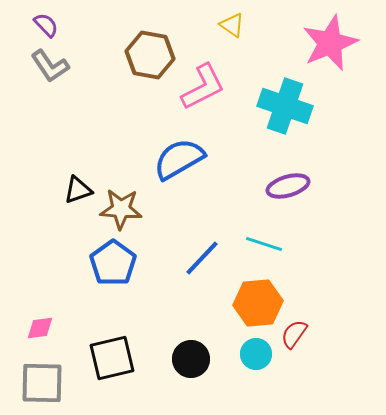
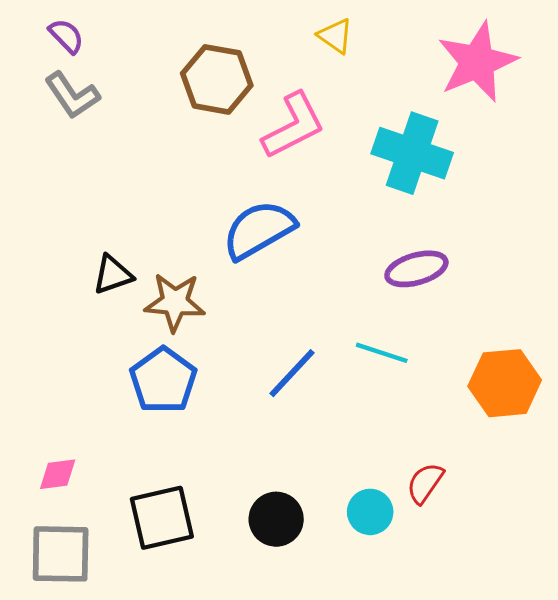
orange hexagon: (258, 303) -> (505, 383), moved

